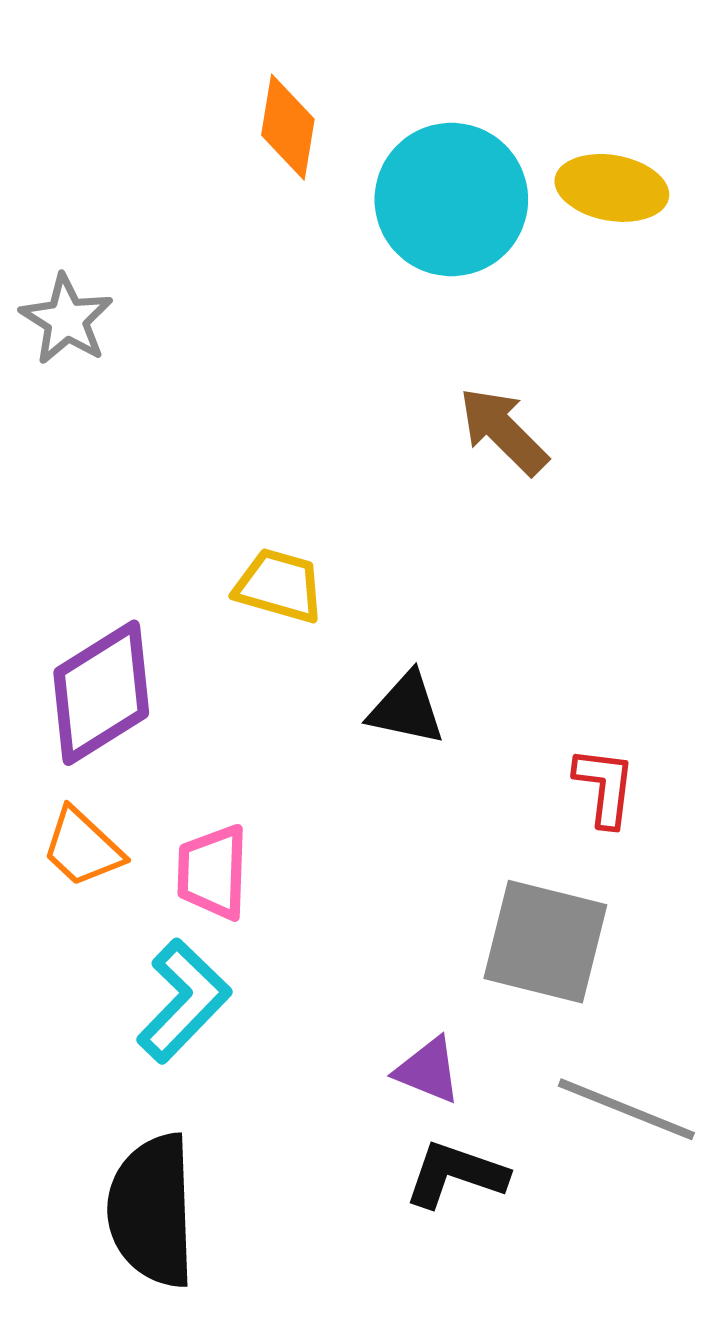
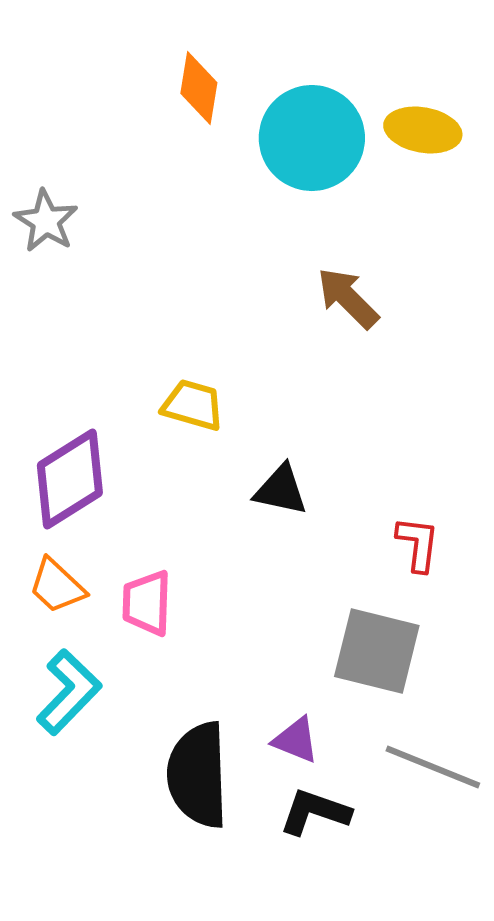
cyan L-shape: (184, 1001) -> (69, 692), moved
black semicircle: (152, 1211) -> (198, 775), moved

